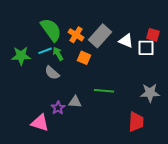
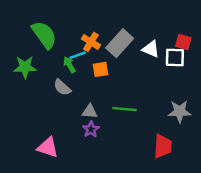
green semicircle: (51, 30) -> (44, 35), moved
cyan line: (45, 51) -> (78, 55), moved
orange square: (84, 58) -> (100, 69), turned -32
gray triangle: (75, 102) -> (90, 111), moved
purple star: (58, 108) -> (91, 129), moved

